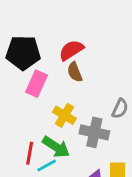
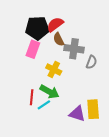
black pentagon: (23, 53) -> (37, 28), moved
gray cross: (94, 132) -> (74, 49), moved

